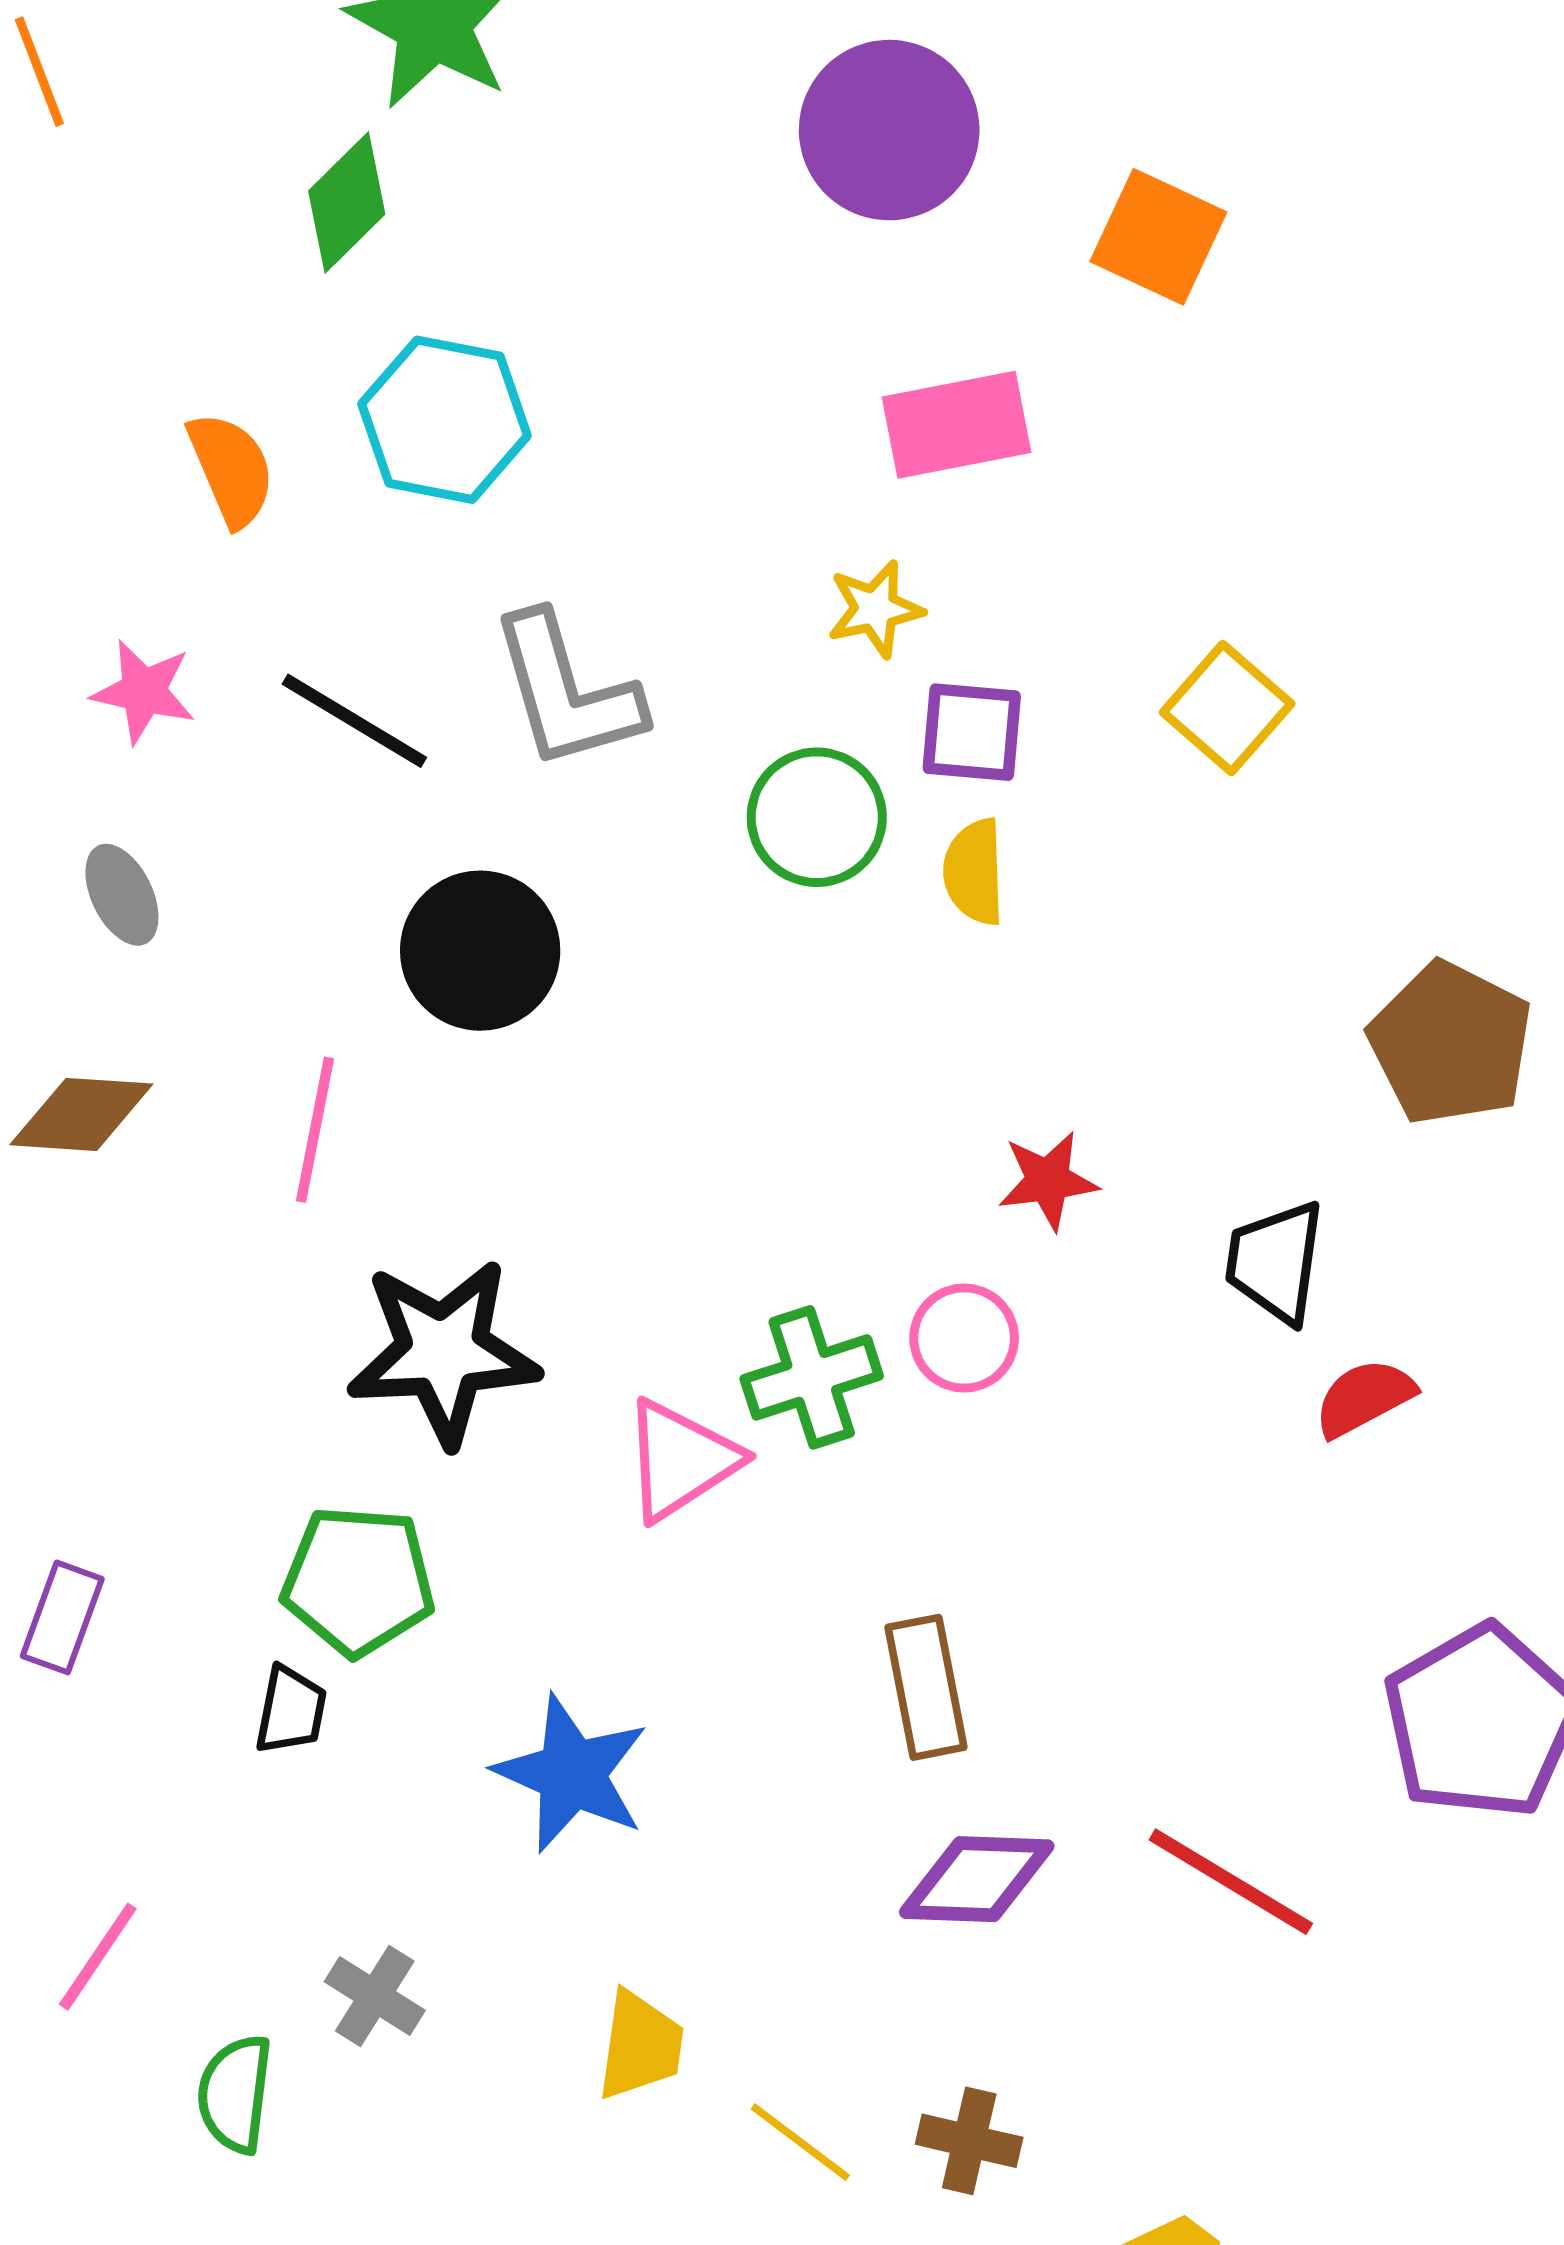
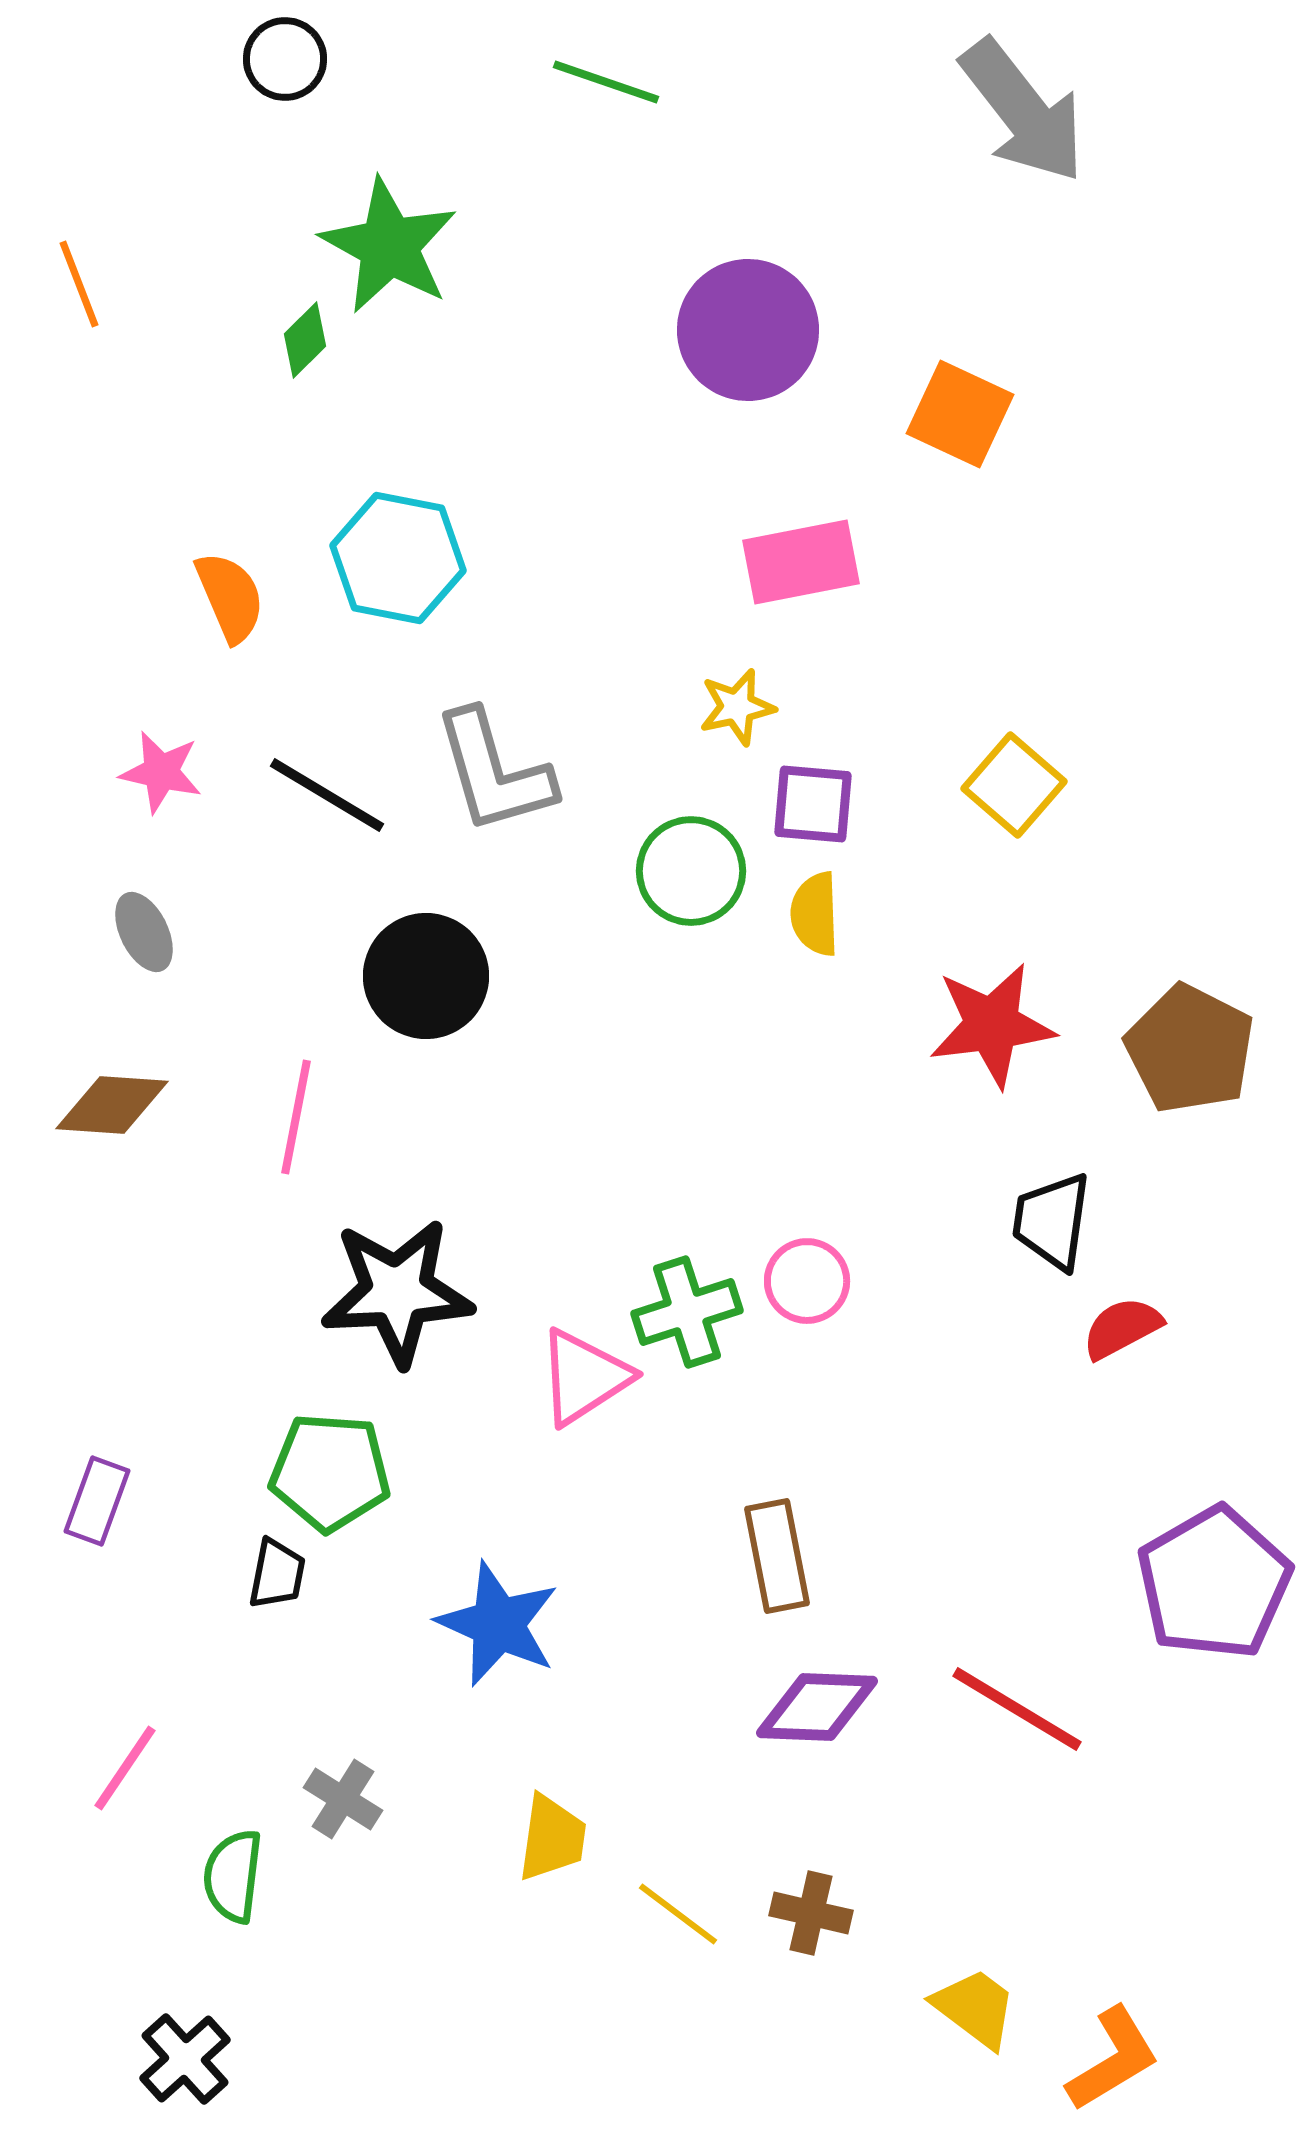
green diamond: (347, 202) -> (305, 340), moved, size x0.7
red star: (1048, 1181) -> (992, 1025), moved, size x1.6

